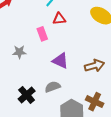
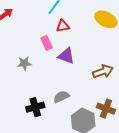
purple triangle: (60, 61) -> (66, 56), moved
black cross: (27, 95) -> (35, 107), turned 30

